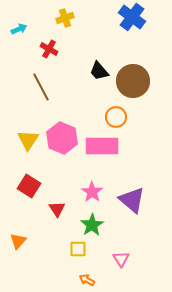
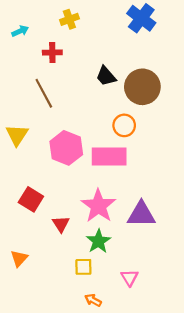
red cross: (49, 49) -> (52, 53), turned -30
yellow triangle: (28, 140) -> (17, 135), moved
pink star: (92, 192) -> (98, 206), size x1.5
purple triangle: (132, 200) -> (141, 214), turned -40

